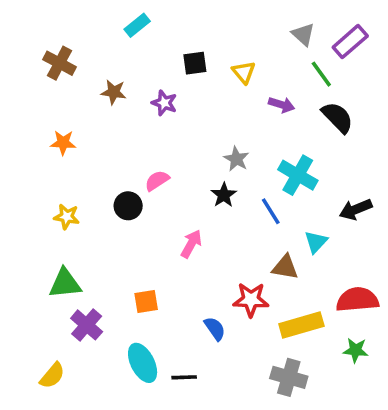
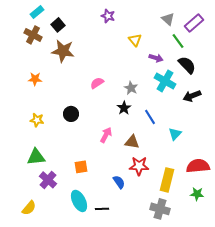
cyan rectangle: (137, 25) -> (37, 12), moved
black square: (195, 63) -> (58, 25), moved, turned -32
brown star: (114, 92) -> (63, 51), size x1.6
purple star: (164, 103) -> (108, 16), moved
cyan cross: (298, 175) -> (165, 81), moved
pink semicircle: (157, 181) -> (97, 83), moved
black arrow: (356, 209) -> (192, 96), moved
brown triangle: (285, 267) -> (132, 142), moved
yellow rectangle: (301, 325) -> (167, 180), turned -60

